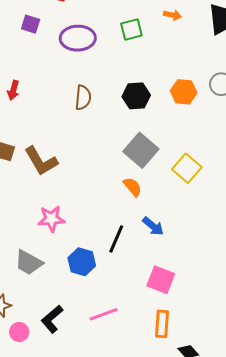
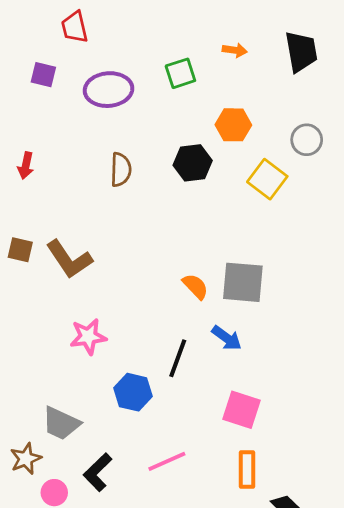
orange hexagon: (184, 92) -> (233, 125), moved
gray square: (141, 150) -> (243, 282), moved, turned -32
yellow square: (187, 168) -> (267, 179), moved
gray trapezoid: (29, 262) -> (61, 423), moved

